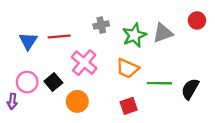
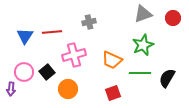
gray triangle: (163, 33) -> (143, 14), moved
green star: (134, 35) -> (143, 45), moved
pink cross: (84, 63) -> (74, 55), turned 35

